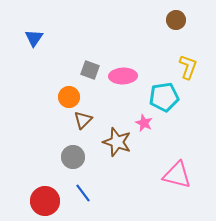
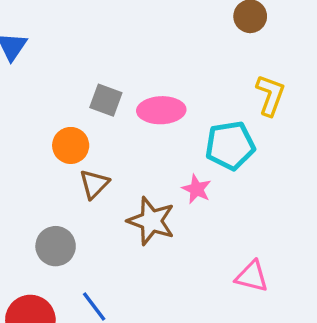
gray circle: (73, 157) -> (56, 246), moved
pink triangle: (177, 175) -> (252, 276), size x0.7

